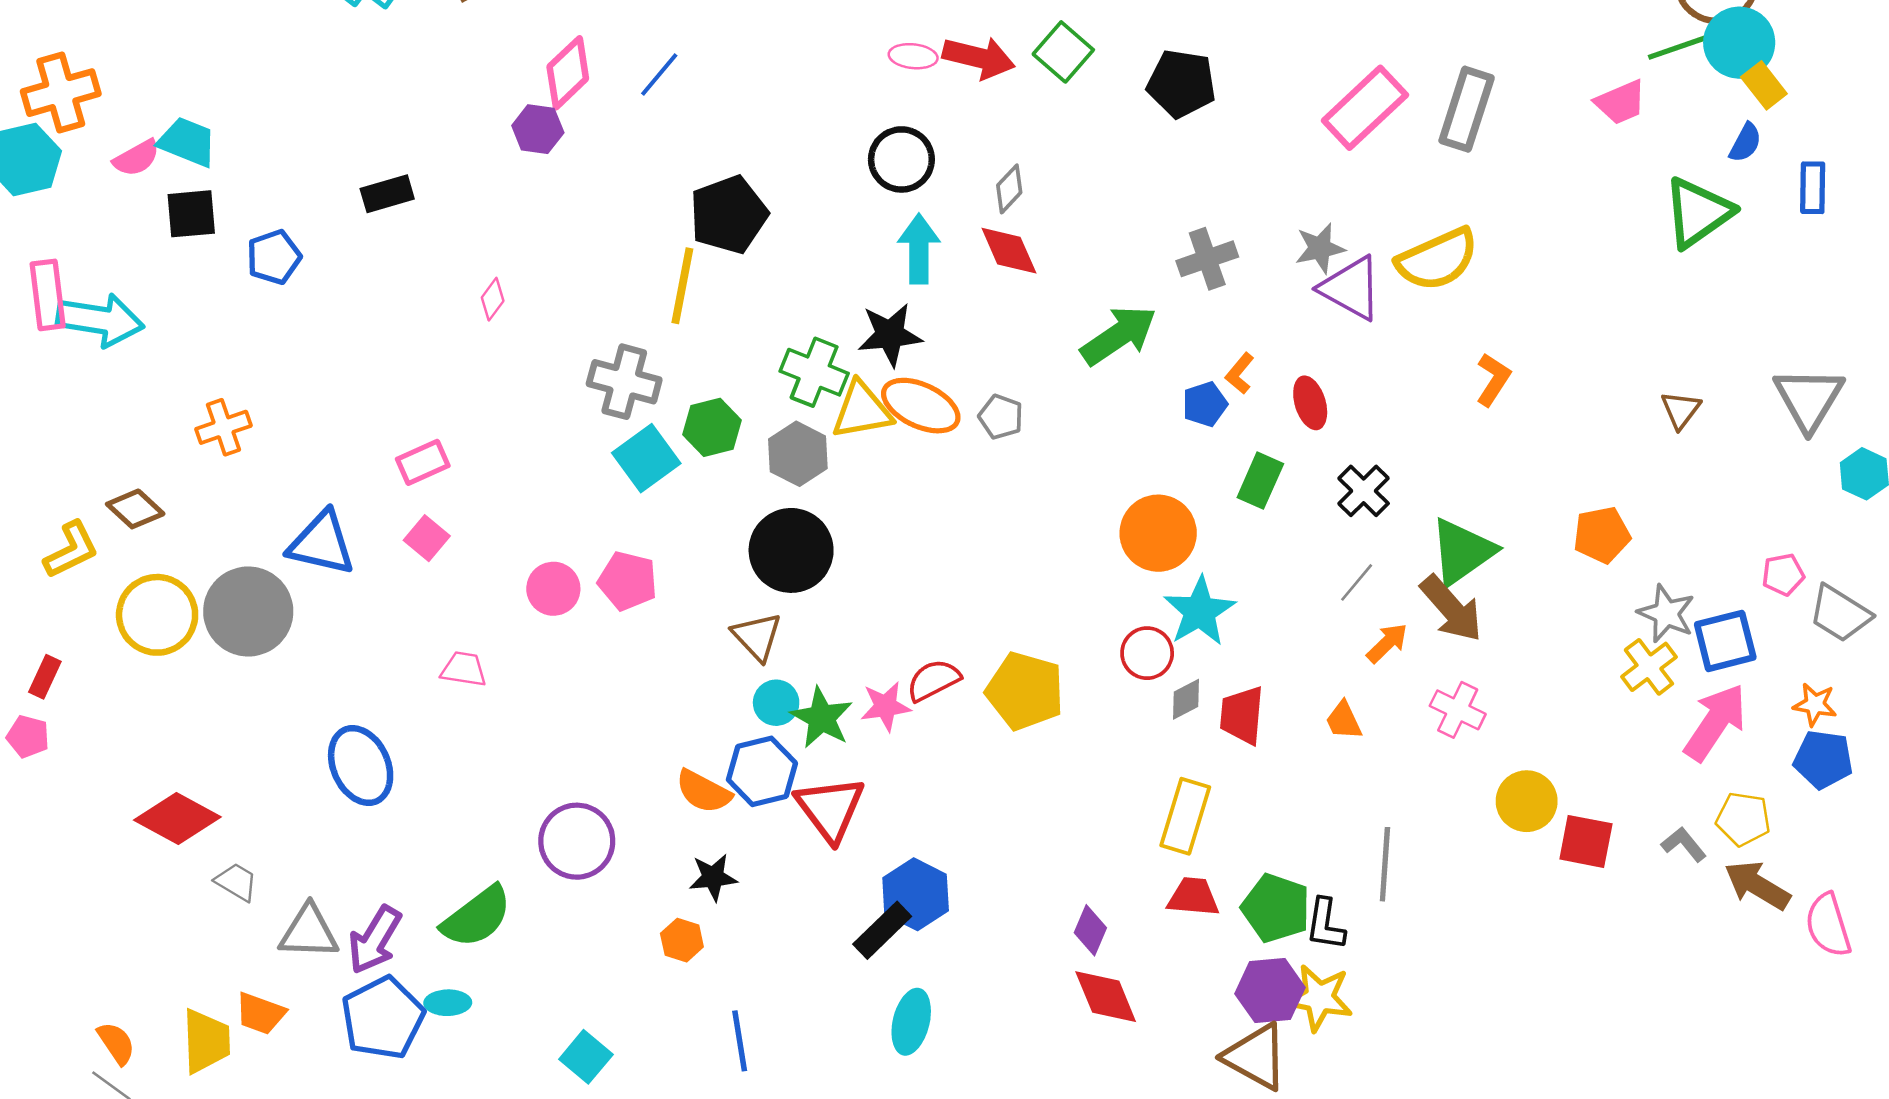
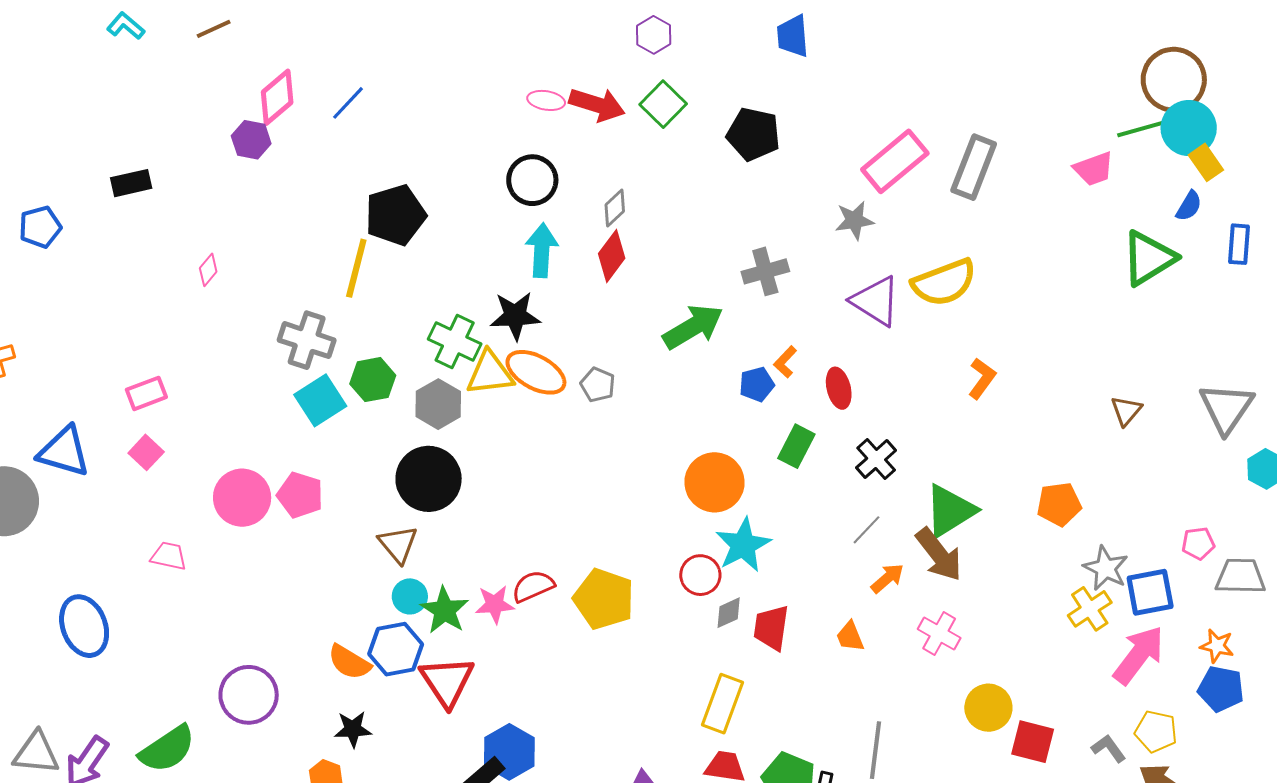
gray star: (1320, 248) -> (854, 220), moved
red diamond: (1009, 251) -> (612, 256), turned 57
pink circle: (553, 589) -> (242, 498), size x1.4
gray trapezoid: (1840, 614) -> (1241, 576), turned 146

